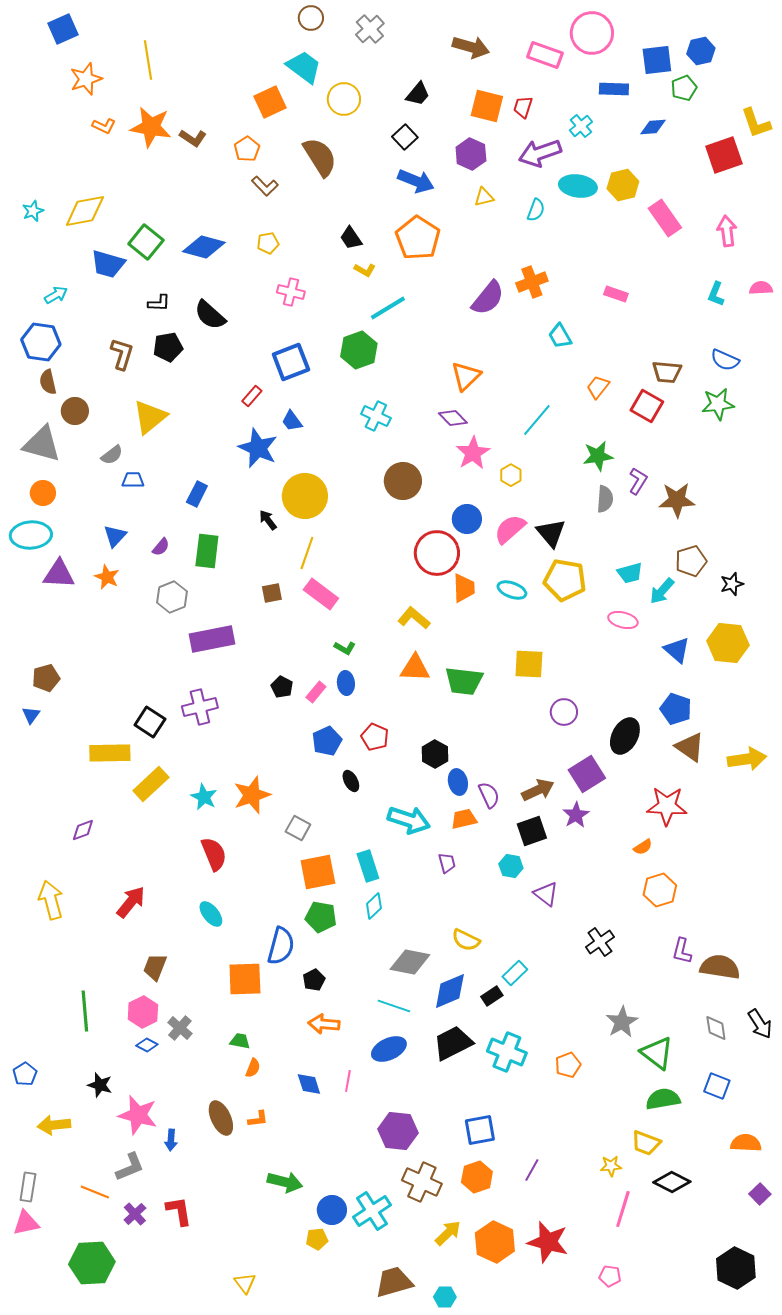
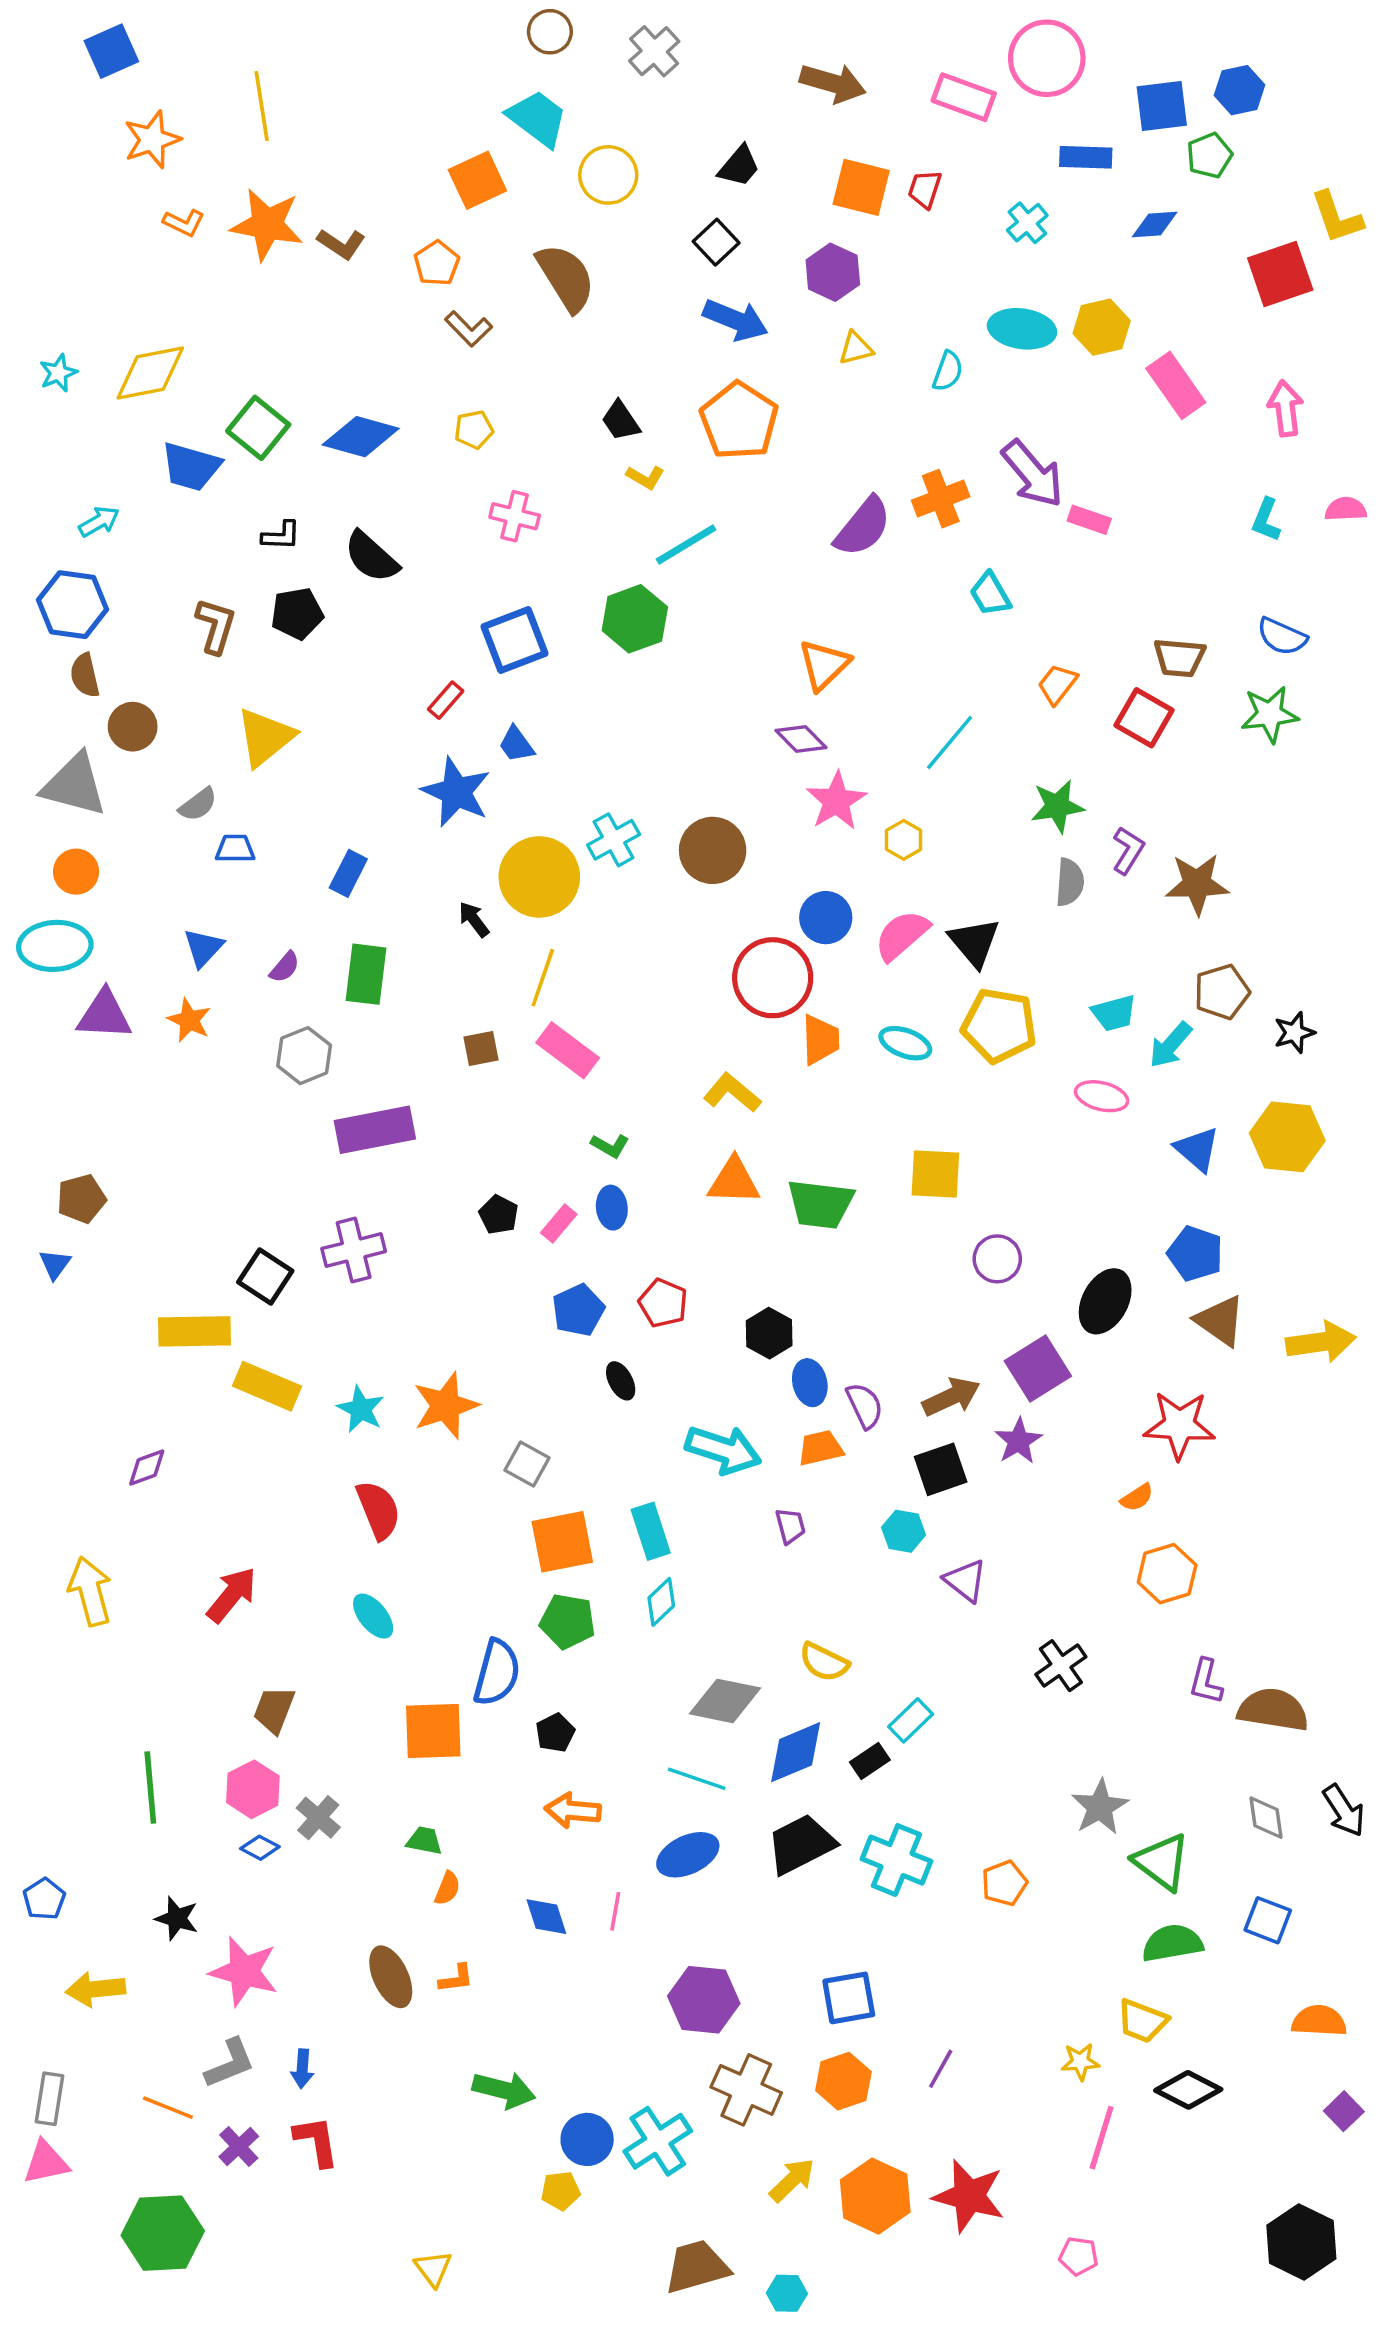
purple arrow: (540, 153) -> (1033, 474), moved, turned -111
cyan cross: (376, 416) -> (614, 840), moved, turned 36
yellow rectangle: (151, 784) -> (267, 1386), turned 66
blue arrow: (171, 1140) -> (302, 2069), moved

